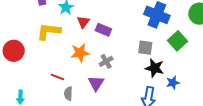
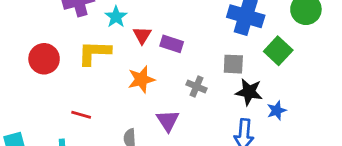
red circle: (14, 51) -> (44, 59), moved
gray cross: (106, 61) -> (197, 86), moved, turned -32
red line: (57, 77) -> (81, 115), moved

